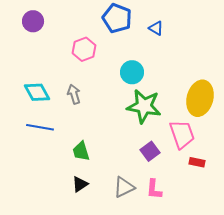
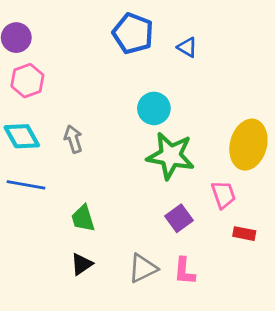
pink hexagon: (84, 49) -> (27, 81), moved
pink trapezoid: (182, 134) -> (223, 195), size x0.7

